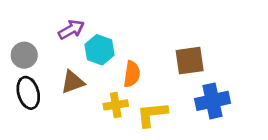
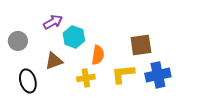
black ellipse: (28, 93) -> (28, 81), moved
yellow L-shape: (152, 114) -> (123, 74), moved

